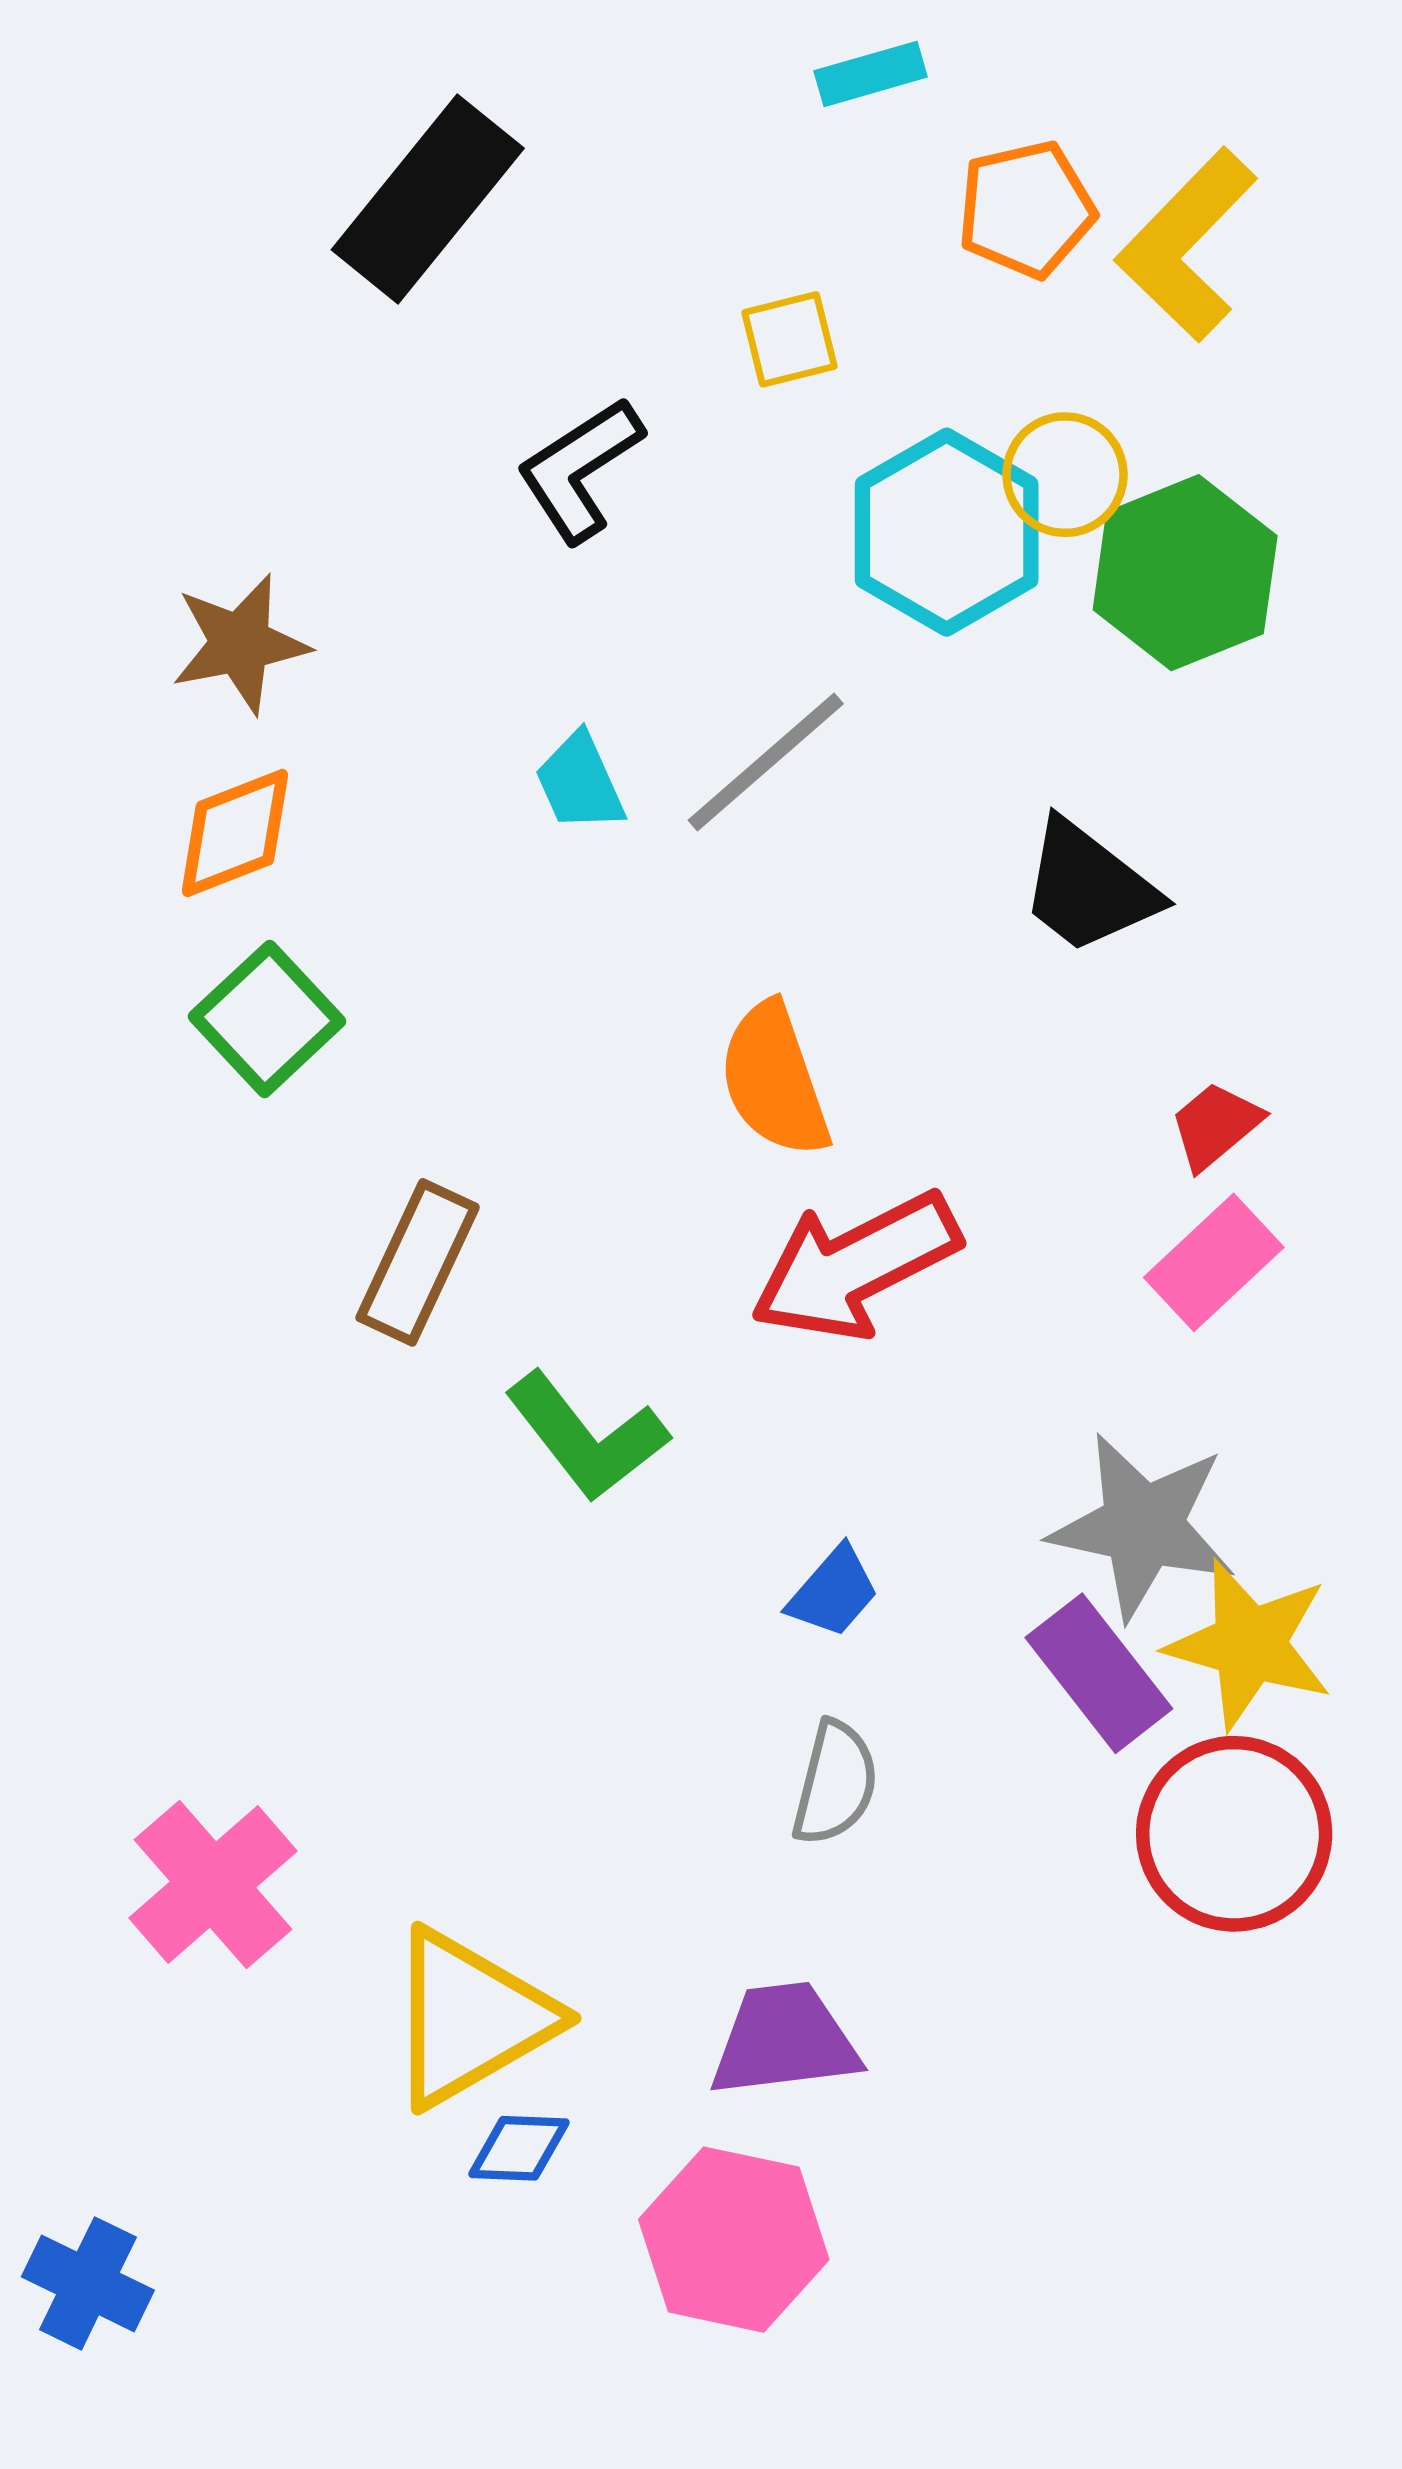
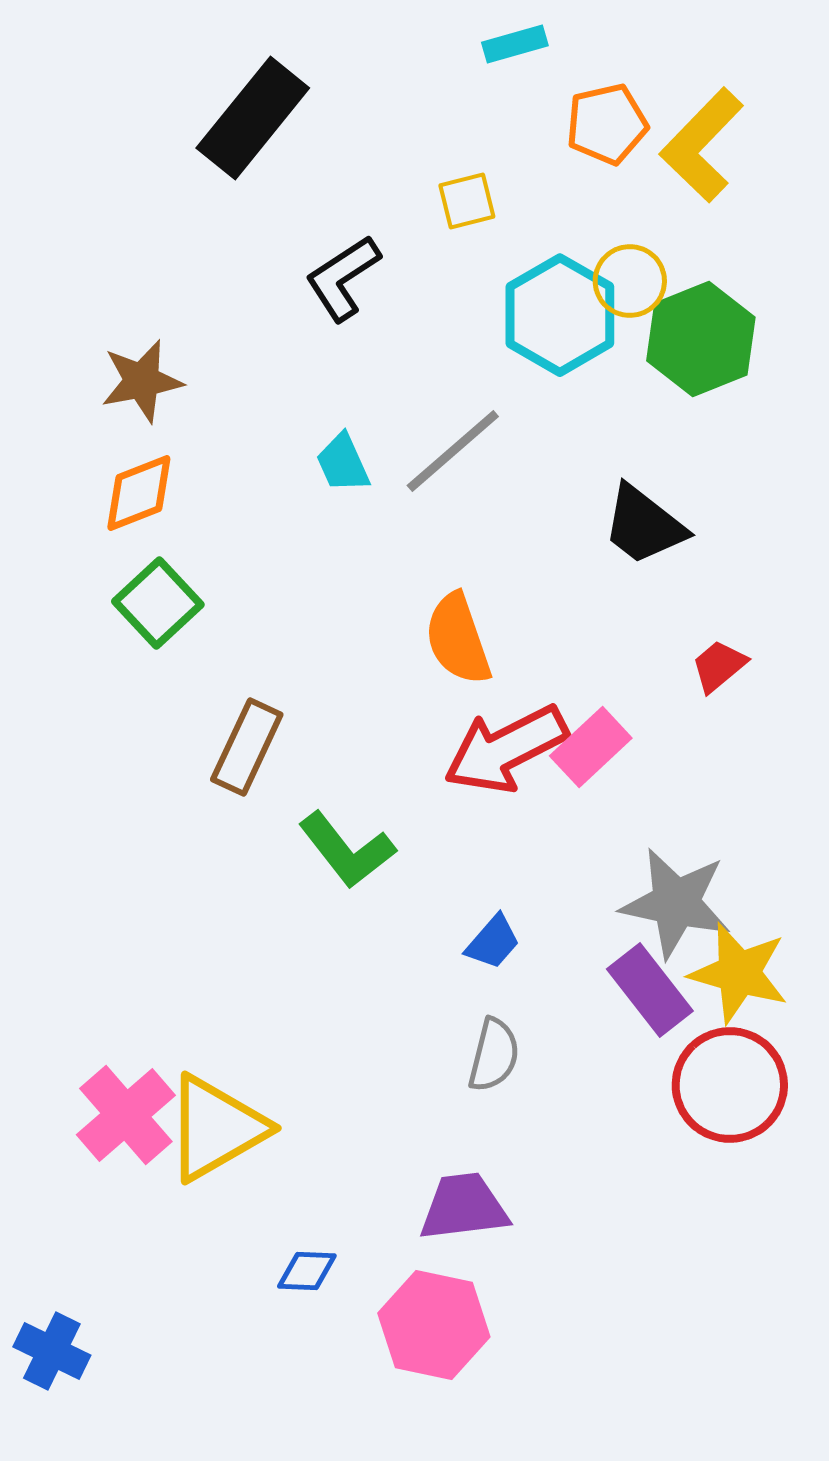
pink rectangle: (1214, 1262) -> (591, 747), moved
yellow triangle: (470, 2018) -> (216, 1128), moved

